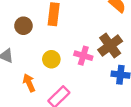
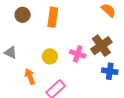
brown circle: (23, 26) -> (23, 15), moved

